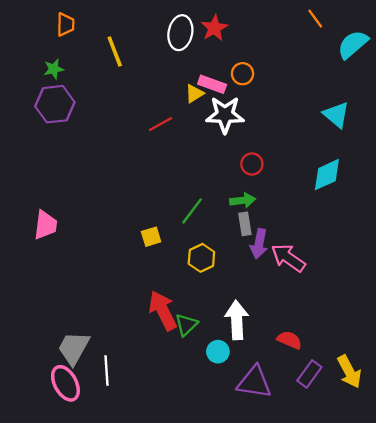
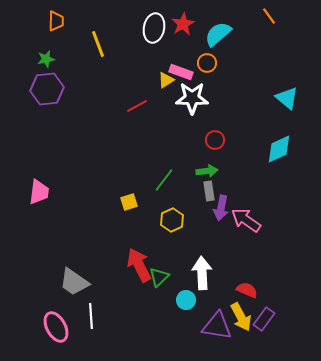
cyan semicircle: (353, 44) -> (218, 34), moved
gray trapezoid: (74, 348) -> (74, 282), moved, turned -84
yellow arrow: (349, 372) -> (241, 317), moved

